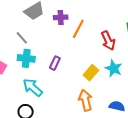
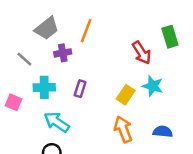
purple cross: (61, 17) -> (63, 53), moved
orange line: (78, 29) -> (86, 31), moved
gray line: (22, 38) -> (24, 59), moved

